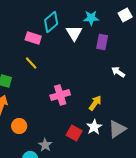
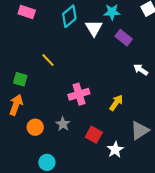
pink rectangle: (33, 38) -> (27, 12), moved
purple rectangle: (102, 42) -> (124, 38), turned -63
white star: (94, 127) -> (115, 150), moved
gray star: (45, 145) -> (63, 124), moved

